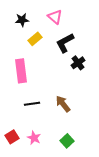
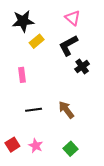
pink triangle: (55, 17) -> (73, 18), moved
black star: (22, 20) -> (23, 21), size x1.5
pink rectangle: (21, 71) -> (22, 75), size x0.6

